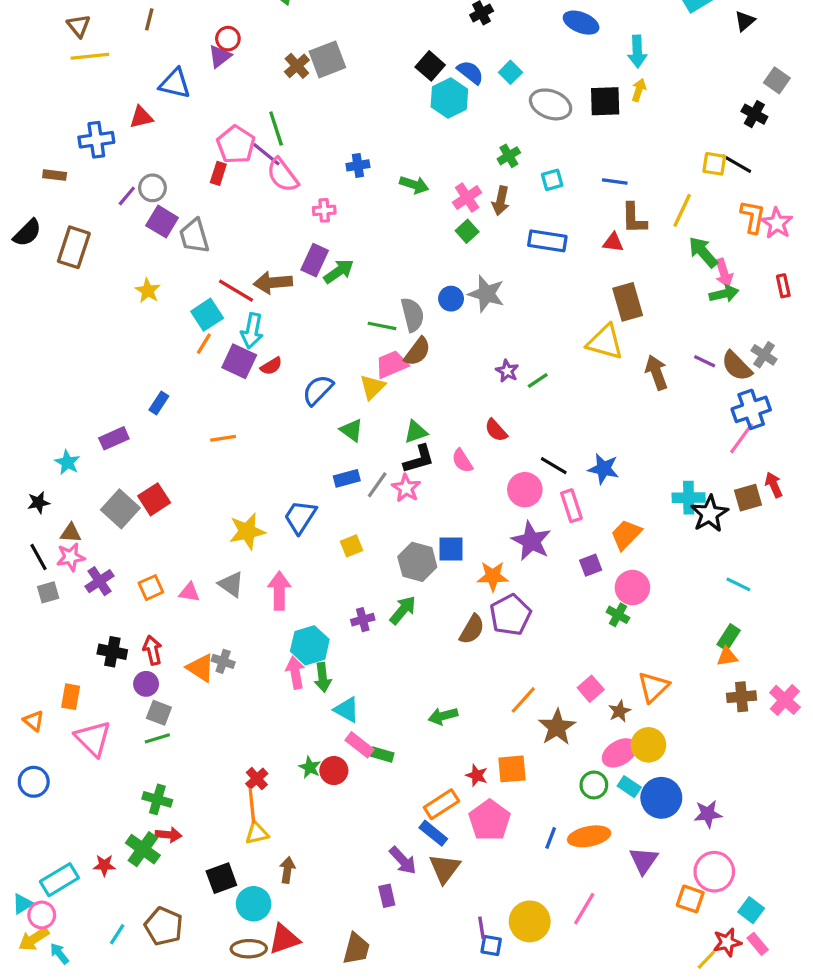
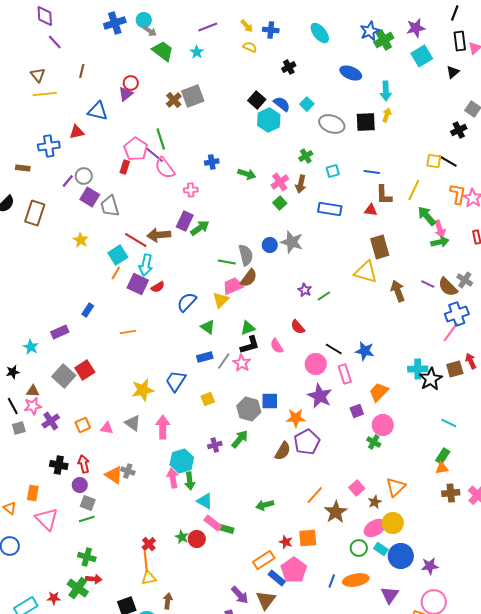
black cross: (754, 114) -> (459, 130), turned 35
blue rectangle: (433, 833) -> (277, 578), moved

